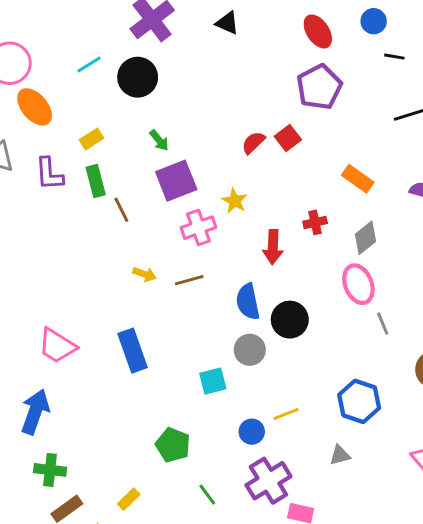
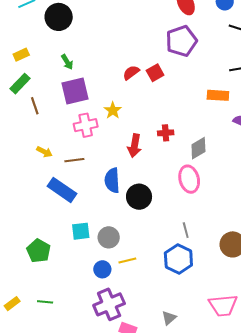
orange rectangle: (358, 179) -> (218, 95), moved, turned -40
green rectangle: (96, 181) -> (20, 84), turned 50
gray line: (383, 323) -> (186, 230), moved
gray circle: (250, 350) -> (109, 237), moved
blue rectangle: (133, 351) -> (62, 190), moved, turned -44
green pentagon: (173, 445) -> (39, 251), moved
gray triangle: (340, 455) -> (169, 318), moved, turned -35
green line: (207, 495) -> (45, 302), moved, turned -56

